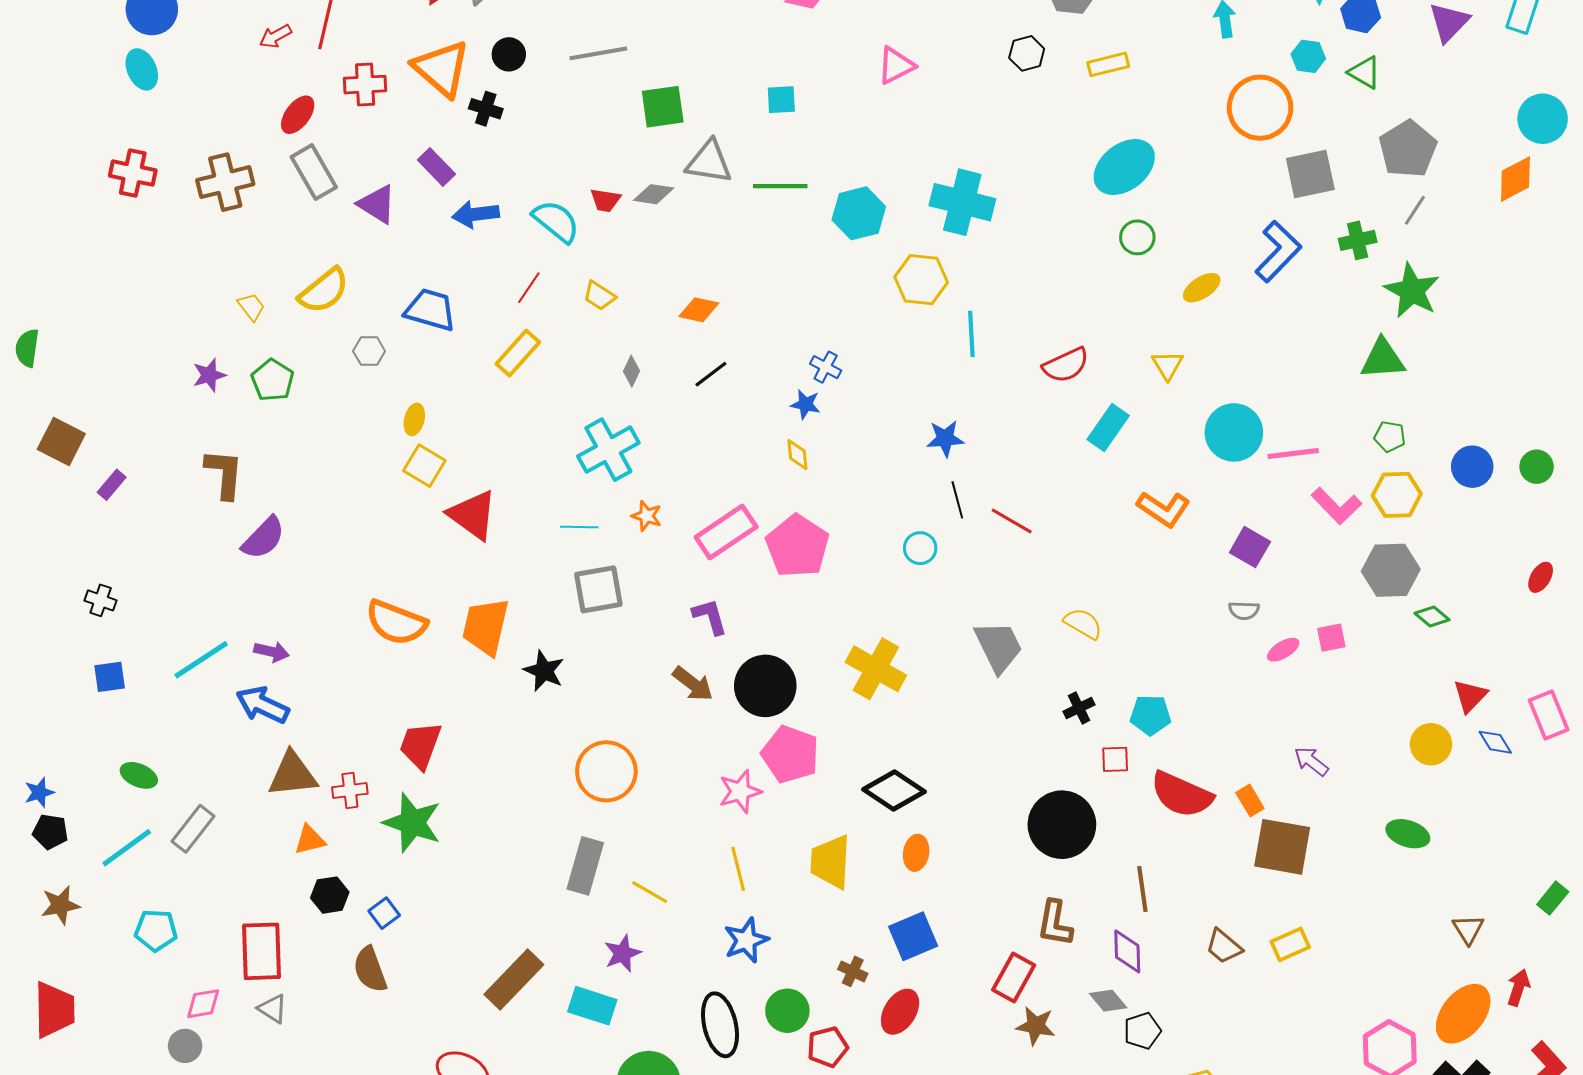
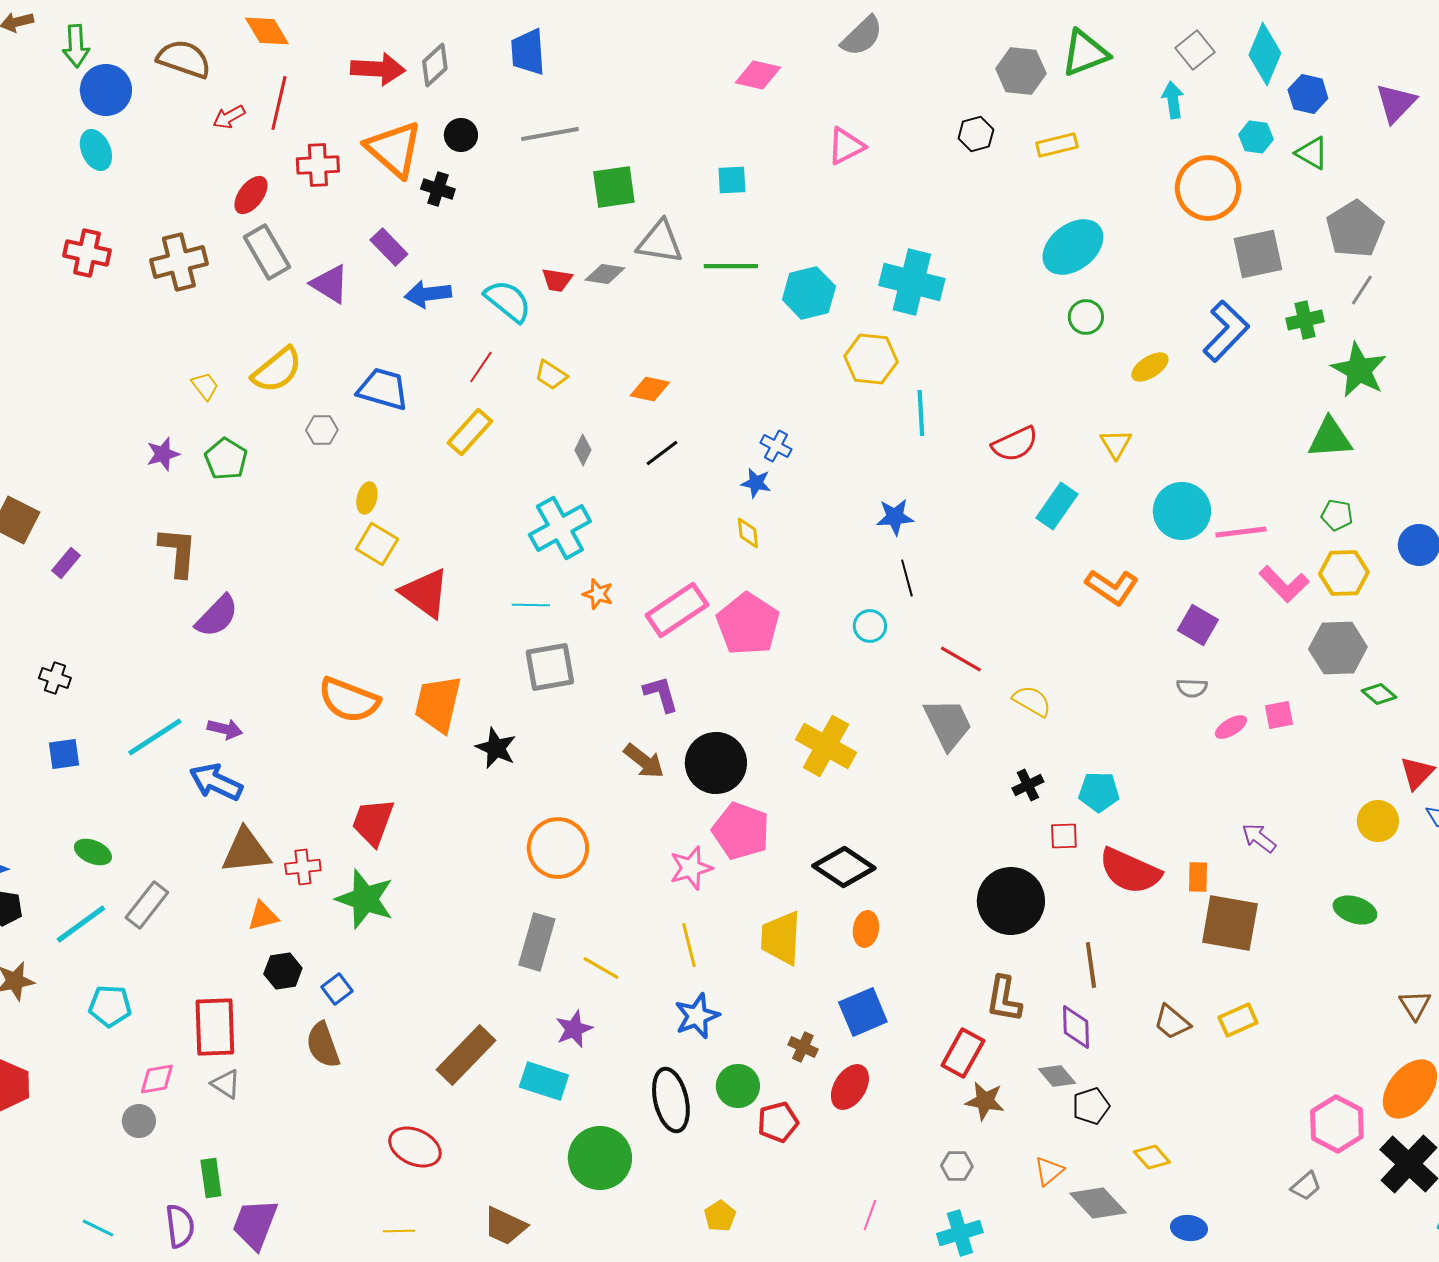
red line: (1012, 521) -> (961, 659), moved
orange rectangle: (1250, 801) -> (1198, 877), turned 32

